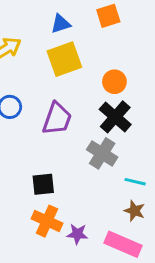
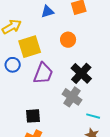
yellow square: (64, 59) -> (30, 47), moved
orange circle: (114, 82) -> (68, 40), moved

